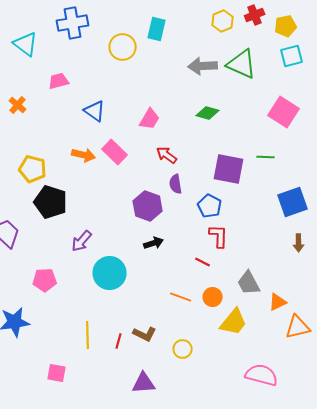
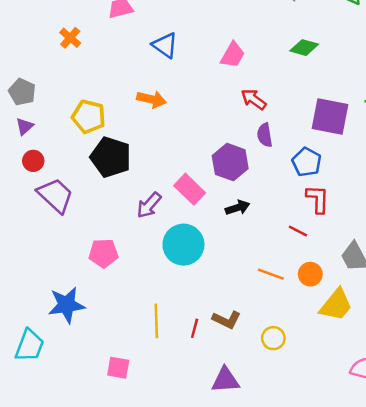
pink rectangle: (115, 152) -> (190, 189), moved

